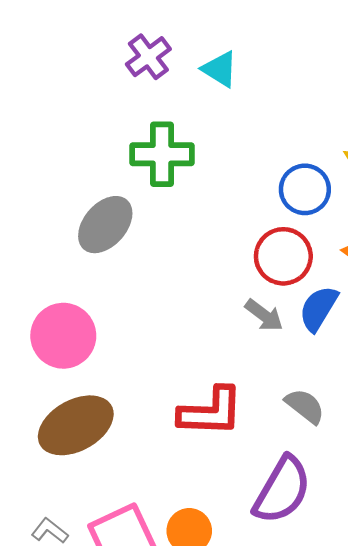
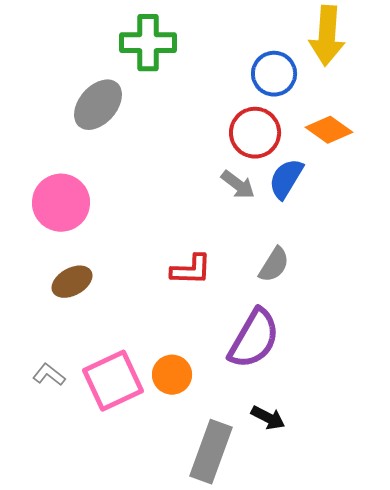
gray semicircle: (305, 406) -> (274, 265), turned 84
red L-shape: (211, 412) -> (191, 270), size x0.7
brown ellipse: (76, 425) -> (72, 282), size x0.6

